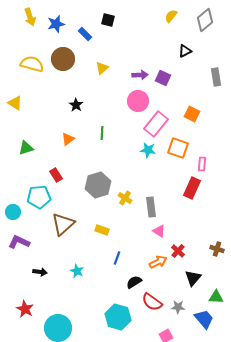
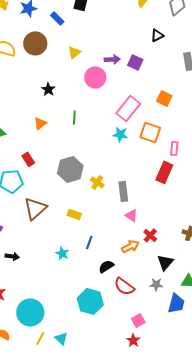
pink circle: (138, 101) -> (95, 77), moved
cyan star: (77, 271) -> (62, 253), moved
gray star: (178, 307) -> (156, 284), moved
blue trapezoid: (204, 319) -> (176, 303), turned 55

